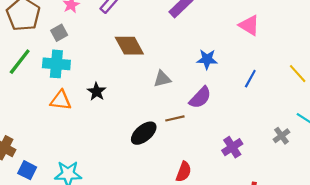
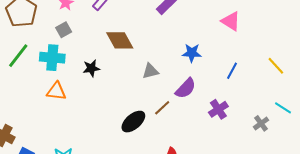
gray square: (59, 33) -> (64, 30), moved
black star: (97, 92) -> (91, 68), moved, turned 30
brown line: (175, 118) -> (162, 108), turned -30
purple cross: (232, 147) -> (218, 109), moved

